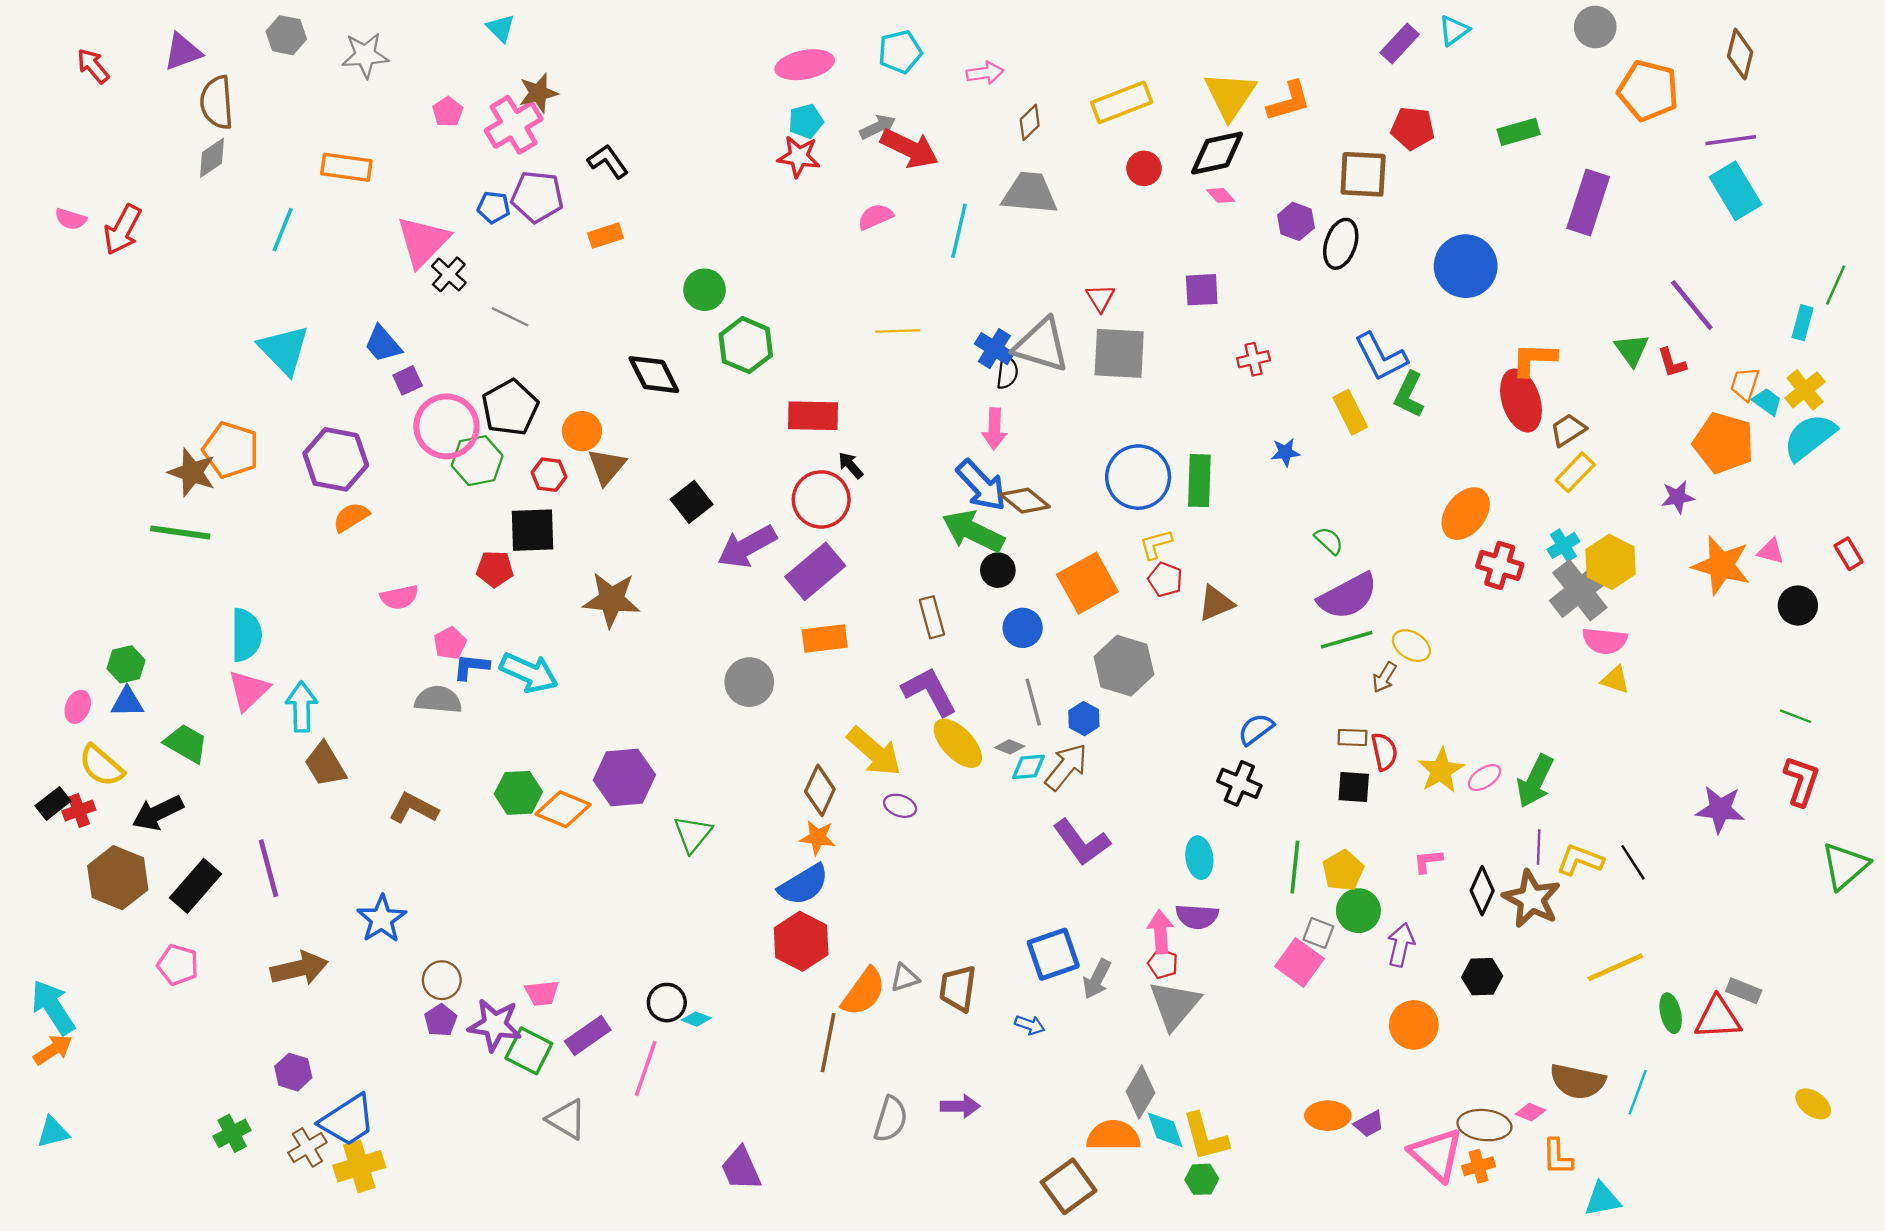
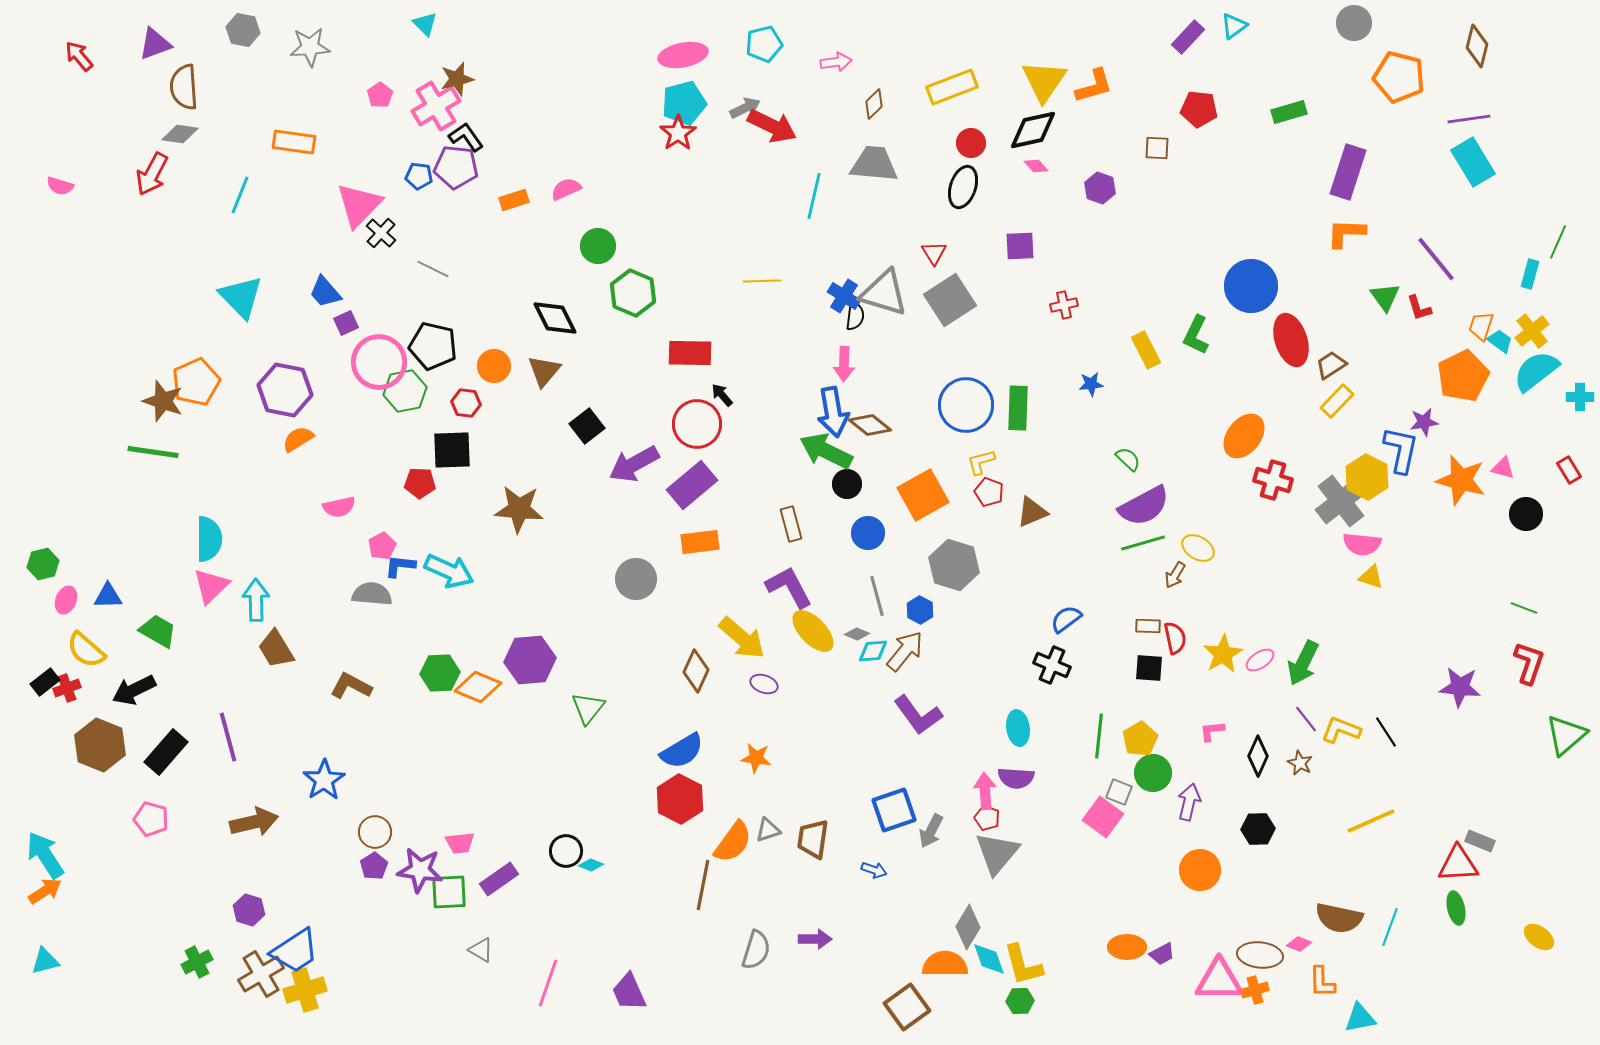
cyan pentagon: (806, 121) -> (684, 103), size x1.5
red star: (799, 157) -> (678, 133), turned 30
gray diamond: (212, 158) -> (180, 134), turned 42
black L-shape: (608, 161) -> (466, 137), moved
brown square: (1363, 174) -> (1157, 148), size x0.6
pink semicircle: (875, 217) -> (566, 189), moved
red arrow: (122, 230) -> (152, 174), moved
black ellipse: (1341, 244) -> (963, 187), moved
blue circle: (1466, 266) -> (1251, 286), moved
gray square: (1119, 353) -> (950, 300), turned -36
blue L-shape: (1381, 357) -> (1401, 450), moved, turned -141
orange L-shape: (1534, 359) -> (1346, 233), moved
black pentagon: (510, 408) -> (433, 346), turned -30
orange pentagon: (1724, 443) -> (1463, 376), turned 30
orange pentagon: (231, 450) -> (196, 382), turned 30
brown triangle: (607, 466) -> (544, 371), moved
blue arrow: (981, 485) -> (833, 412), turned 33
cyan cross: (1563, 545) -> (1580, 397), moved, turned 32
green hexagon: (126, 664) -> (43, 564), moved
orange star: (818, 838) -> (756, 758), moved
purple line: (1539, 847) -> (1306, 719), turned -40
brown star: (1532, 899) -> (1300, 763), size x0.5
green ellipse: (1671, 1013) -> (1456, 908), moved
green square: (529, 1051) -> (449, 892), turned -30
pink line: (646, 1069) -> (548, 983), moved
gray triangle: (567, 1119) -> (481, 950), size x0.7
brown cross: (307, 1147) -> (261, 974), size x1.4
pink triangle: (1436, 1155) -> (1219, 980), turned -42

